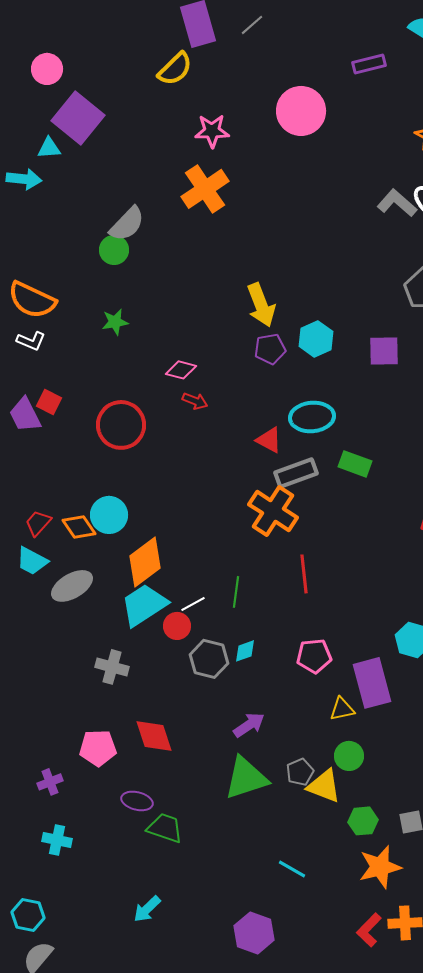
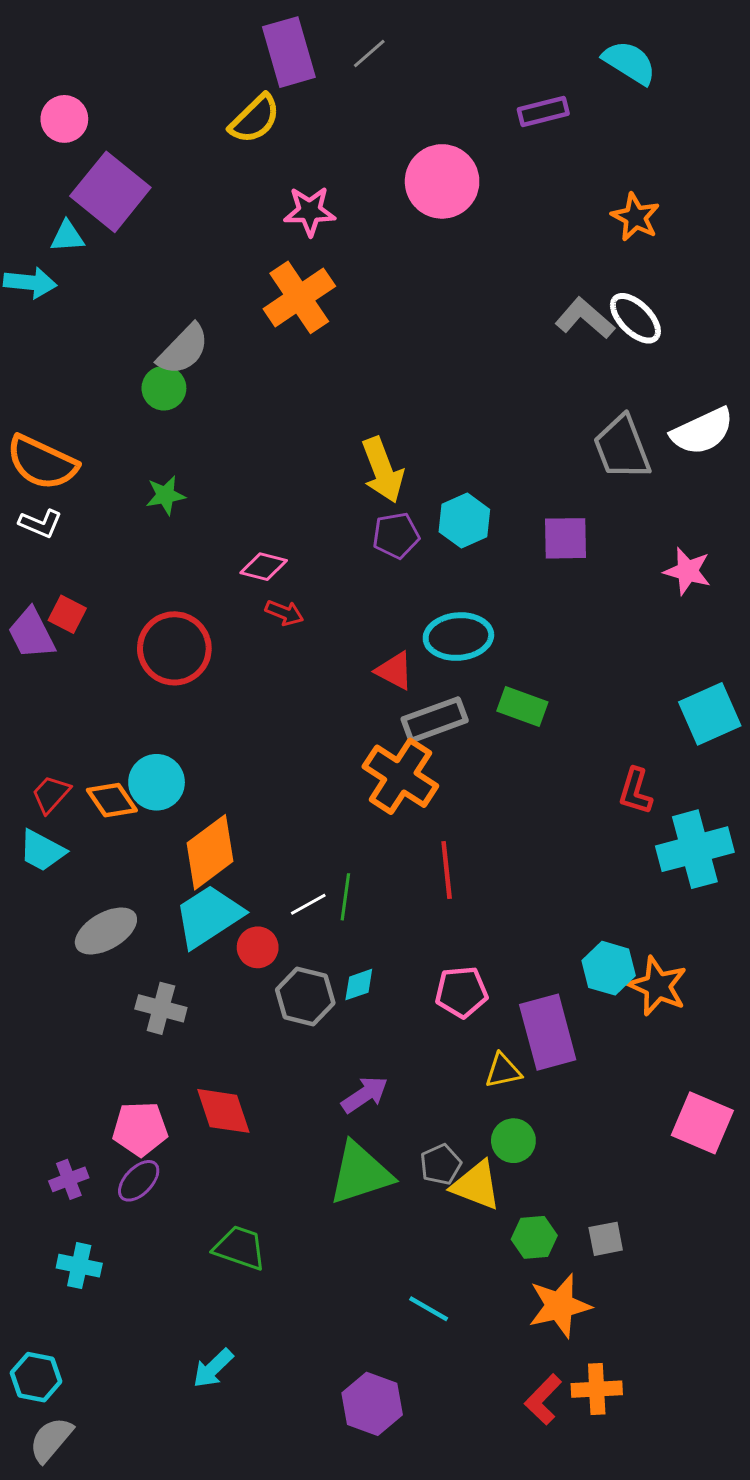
gray ellipse: (72, 586) -> (106, 931), moved
white line: (193, 604) -> (308, 904), moved
purple ellipse: (137, 801) -> (139, 1181), moved, turned -60

